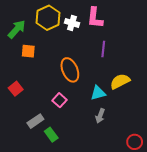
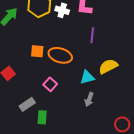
orange square: (28, 51) -> (37, 51), moved
orange ellipse: (70, 70) -> (60, 55), turned -50
green rectangle: (51, 135) -> (42, 117), turned 40

